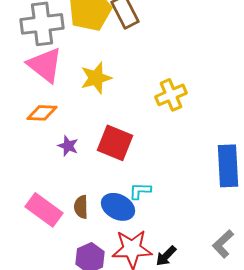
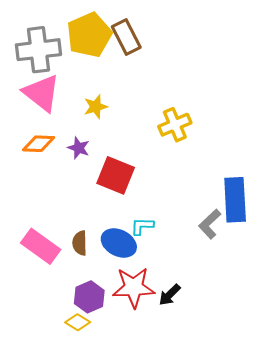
yellow star: (96, 78) -> (96, 107), size x0.7
purple star: (68, 146) -> (79, 148), moved
gray L-shape: (223, 244) -> (210, 224), moved

